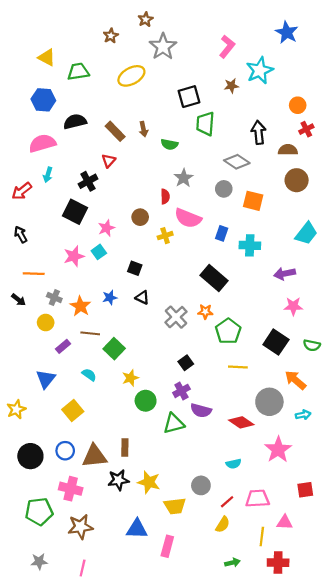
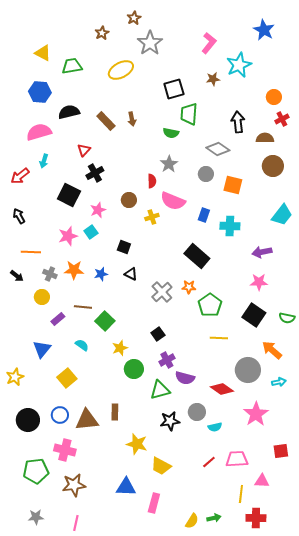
green semicircle: (169, 144) -> (171, 133), moved
red triangle: (109, 161) -> (84, 150), moved
black cross: (88, 181) -> (95, 173), moved
orange star: (80, 306) -> (74, 270), moved, turned -30
pink star: (293, 306) -> (259, 282), moved
black square: (186, 363) -> (158, 334), moved
black star: (118, 480) -> (170, 421), moved
gray circle: (201, 485) -> (197, 412), moved
yellow trapezoid: (175, 506) -> (161, 466), turned 35
yellow semicircle: (223, 525) -> (192, 521), moved

